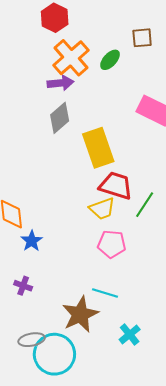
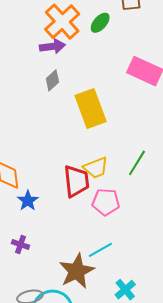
gray diamond: (60, 118) -> (52, 80), size x0.7
red trapezoid: (116, 186) -> (76, 181), moved, turned 68
cyan line: (105, 293) -> (100, 250), turned -45

